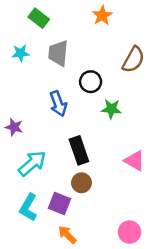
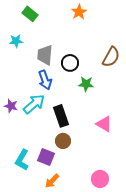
gray trapezoid: (58, 53) -> (45, 55), moved
brown semicircle: (133, 60) -> (111, 57), moved
purple star: (14, 127) -> (11, 106), moved
cyan arrow: (32, 163) -> (34, 104), moved
orange arrow: (67, 235) -> (52, 181), turned -91

